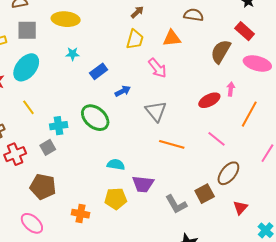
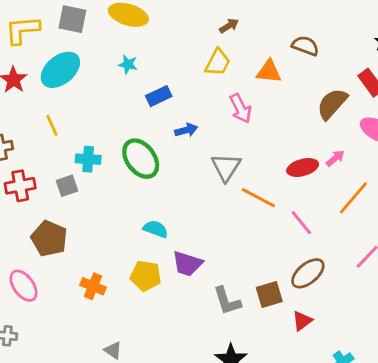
pink arrow: (231, 89) -> (335, 158), turned 32
orange line: (172, 144) -> (258, 198), moved
red triangle: (240, 208) -> (302, 321), moved

